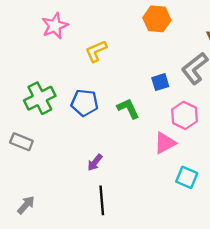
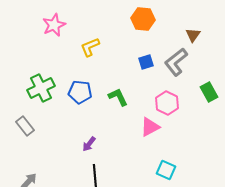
blue square: (160, 82) -> (146, 62), moved
gray rectangle: (21, 142) -> (25, 126), turned 30
cyan square: (187, 177) -> (166, 170), moved

